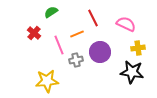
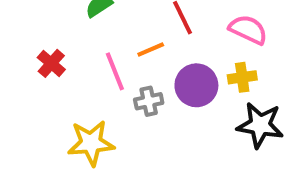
red cross: (34, 33) -> (51, 63), moved
yellow cross: (138, 48) -> (242, 77), moved

